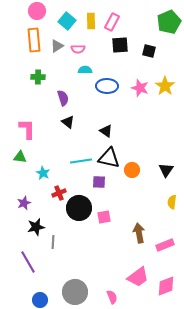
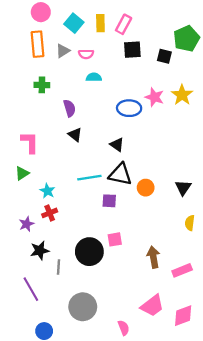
green pentagon: (169, 22) -> (186, 39), moved
blue ellipse: (107, 86) -> (129, 108), moved
green triangle: (20, 157) -> (22, 173), turned -40
red cross: (59, 193) -> (50, 213), moved
black circle: (79, 208) -> (89, 252), moved
gray circle: (75, 292) -> (83, 307), moved

